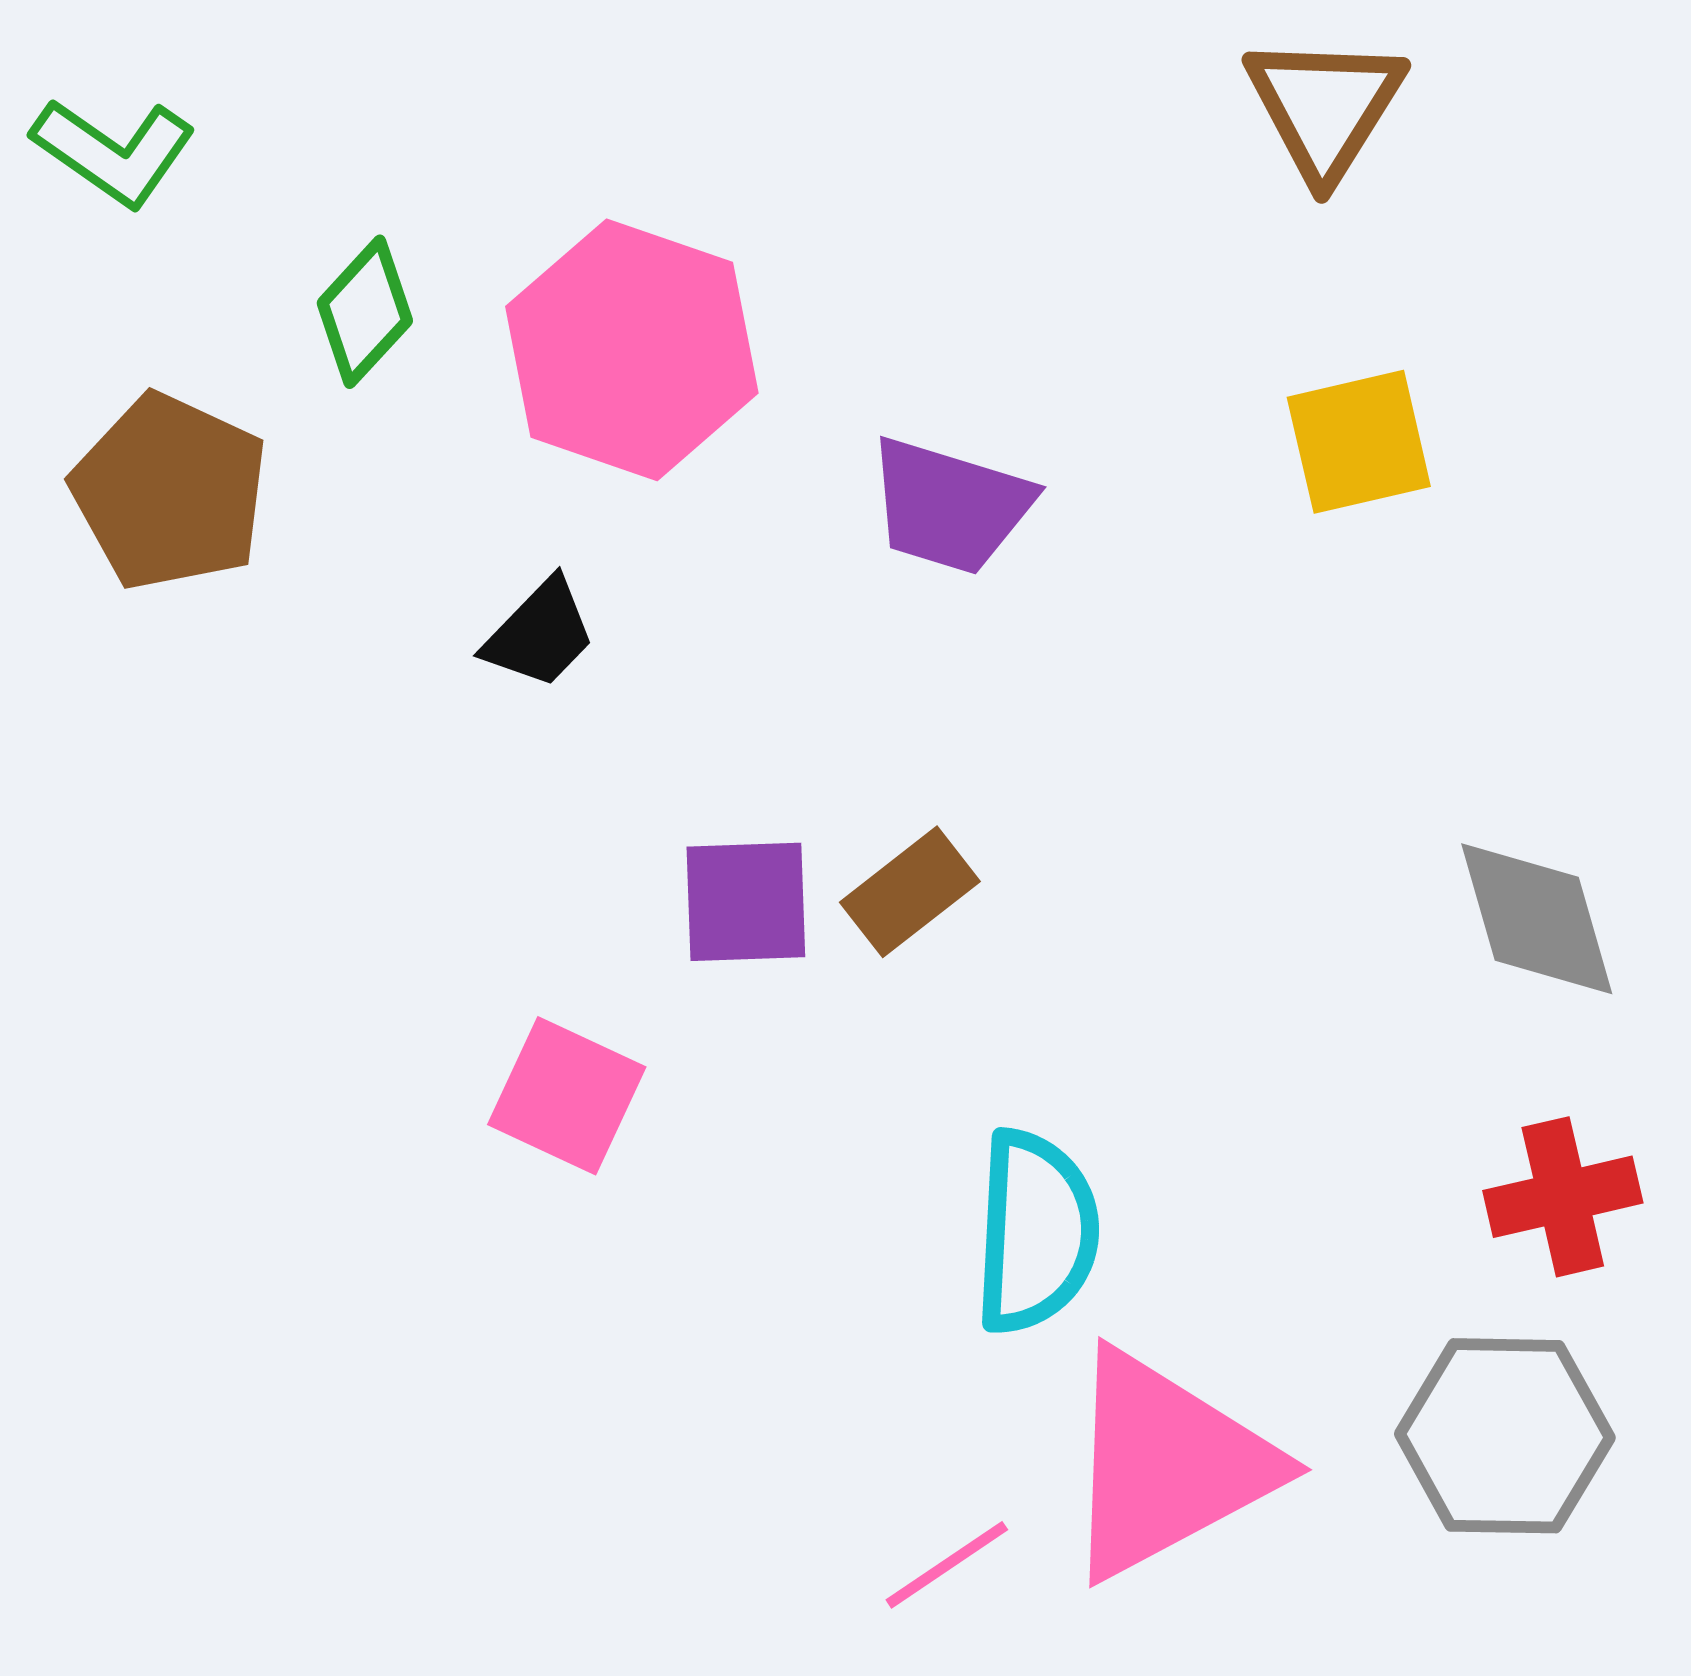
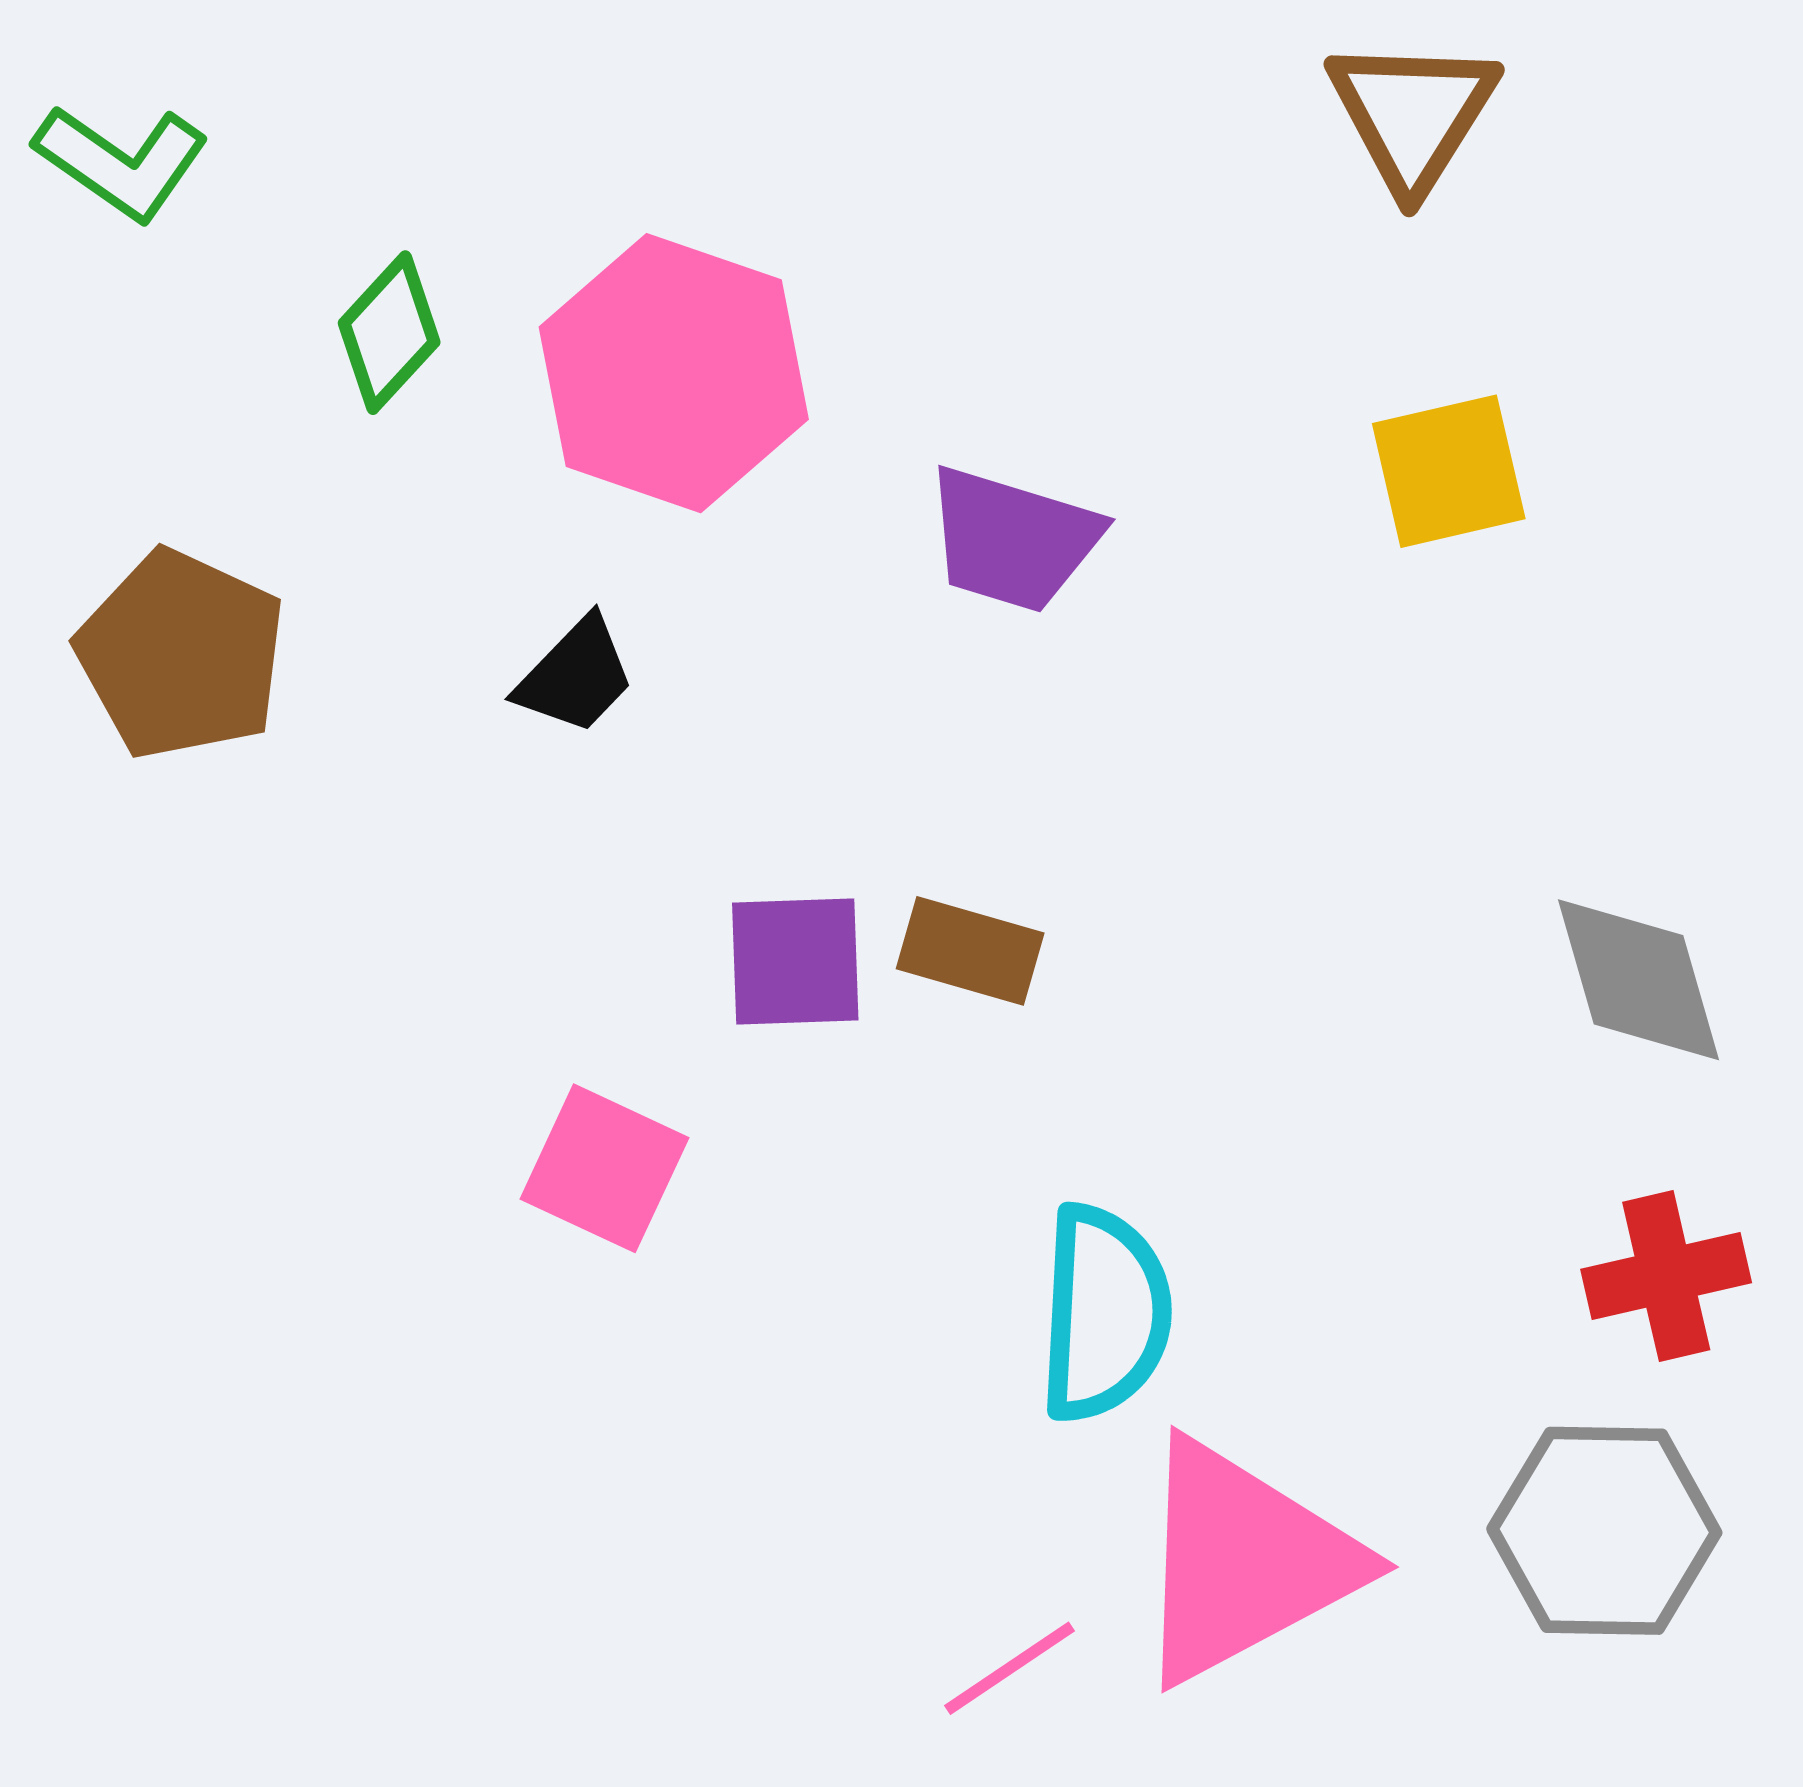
brown pentagon: (170, 492) -> (181, 655), moved
brown rectangle: (910, 892) -> (970, 951), turned 54

